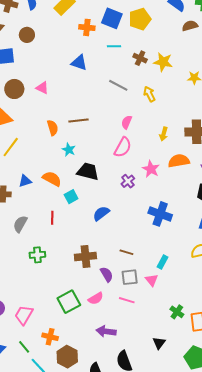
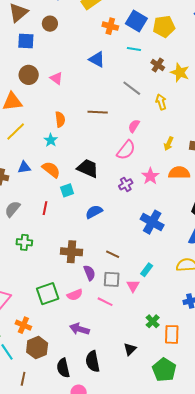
brown line: (79, 121) -> (98, 112), moved
cyan star: (69, 150) -> (51, 140), moved

